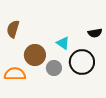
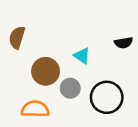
black circle: (82, 62) -> (107, 97), moved
orange semicircle: (15, 74) -> (35, 109), moved

